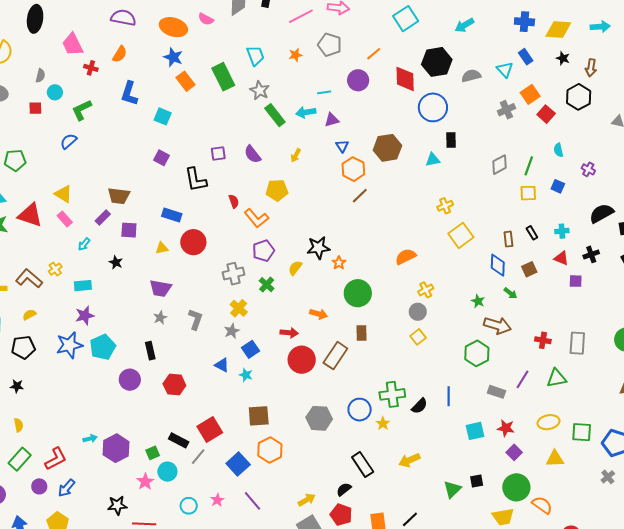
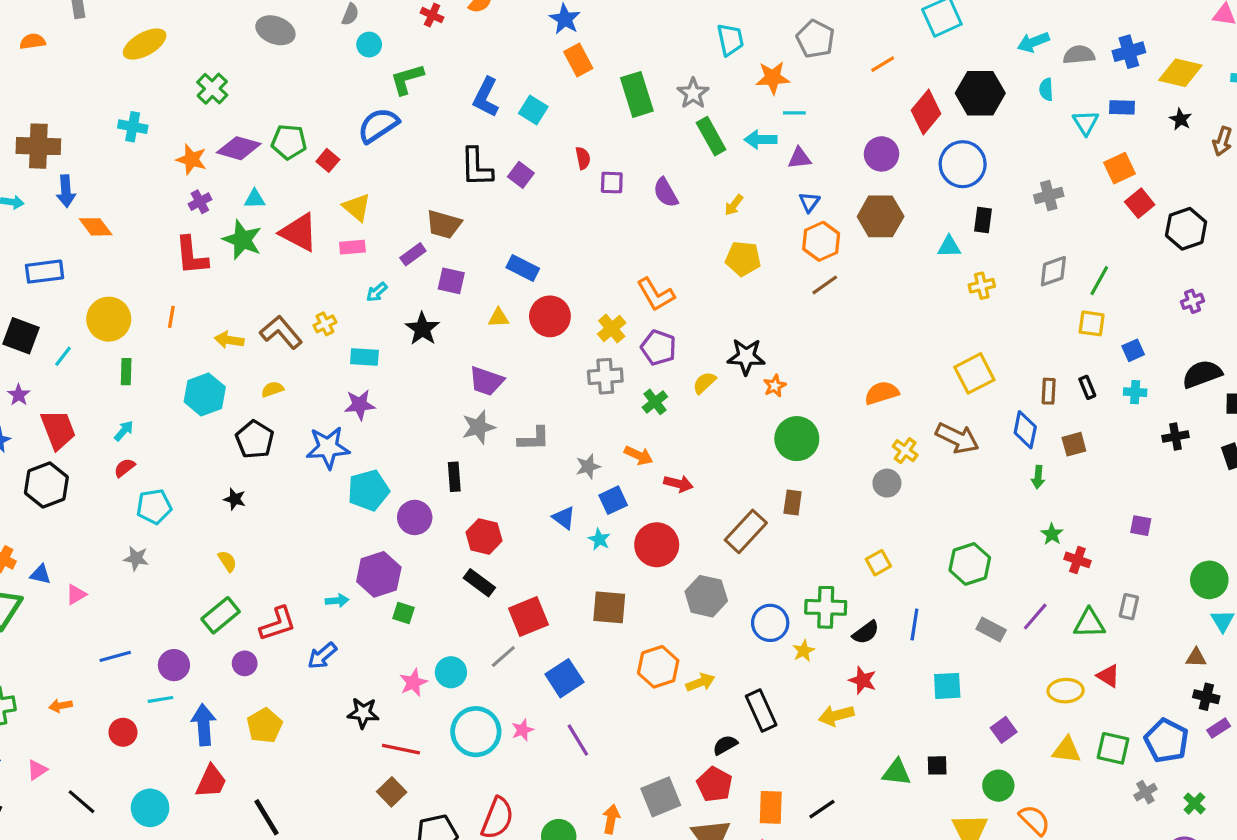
blue cross: (524, 22) -> (1129, 52), turned -30
orange star: (296, 55) -> (773, 78), moved, size x1.5
cyan trapezoid: (255, 56) -> (730, 40), moved
blue rectangle: (526, 57) -> (1122, 107), turned -63
gray semicircle: (471, 76) -> (1079, 55), moved
green rectangle: (223, 77) -> (637, 94), moved
red diamond: (405, 79) -> (926, 112), turned 32
purple circle: (358, 80) -> (882, 154), moved
blue L-shape: (129, 93) -> (486, 97), moved
black hexagon: (579, 97) -> (1186, 229), moved
red square: (35, 108) -> (328, 160), moved, turned 32
gray cross: (506, 110) -> (1049, 196), moved
blue semicircle: (69, 141) -> (378, 125), size x1.5
cyan semicircle: (558, 150) -> (1046, 90), moved
purple cross: (588, 169) -> (1192, 301), turned 32
black L-shape: (196, 180) -> (476, 167), moved
blue square: (558, 186) -> (1133, 350), moved, turned 32
yellow pentagon: (277, 190) -> (743, 259), moved
red semicircle: (234, 201) -> (583, 158), moved
yellow cross: (445, 206) -> (982, 286), moved
pink rectangle: (65, 219) -> (352, 247), turned -63
purple pentagon: (263, 251) -> (659, 348), turned 30
red triangle: (561, 258) -> (1108, 676), moved
black star: (116, 262) -> (422, 329), size x1.5
purple square: (576, 281) -> (1141, 526), moved
yellow cross: (426, 290) -> (905, 451), turned -35
green arrow: (510, 293) -> (1038, 477), turned 48
green star: (478, 301) -> (1052, 534), moved
yellow cross: (239, 308) -> (612, 328), moved
orange arrow: (319, 314) -> (639, 455), moved
gray star: (160, 318) -> (478, 427), size x1.5
gray L-shape: (195, 319) -> (534, 439), turned 60
brown arrow: (497, 325) -> (957, 438), moved
yellow square: (418, 337) -> (878, 563), moved
gray rectangle: (577, 343) -> (1129, 607), moved, size x0.7
black pentagon: (23, 347) -> (255, 439), turned 30
cyan pentagon: (103, 347) -> (368, 490), moved
red circle: (302, 360) -> (657, 545), moved
gray hexagon: (319, 418) -> (706, 596), moved
yellow semicircle: (19, 425) -> (227, 561), turned -32
red star: (506, 428) -> (863, 680), moved
green square: (582, 432) -> (1113, 748), moved
black rectangle: (179, 440) -> (479, 583), moved
purple hexagon: (116, 448) -> (379, 574), moved
orange hexagon: (270, 450) -> (658, 667), moved
green square: (153, 453) -> (404, 613), moved, turned 32
green circle: (516, 487) -> (998, 786), size x0.7
blue arrow: (67, 488) -> (322, 656), moved
green triangle: (452, 489) -> (897, 772), turned 42
yellow arrow: (307, 500) -> (700, 682), moved
cyan circle: (189, 506) -> (476, 732), size x1.8

